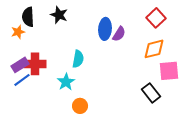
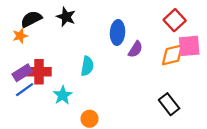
black semicircle: (28, 17) -> (31, 19), turned 66
purple semicircle: (119, 34) -> (135, 49), moved
pink square: (169, 71) -> (189, 46), moved
cyan star: (66, 82) -> (63, 95), moved

